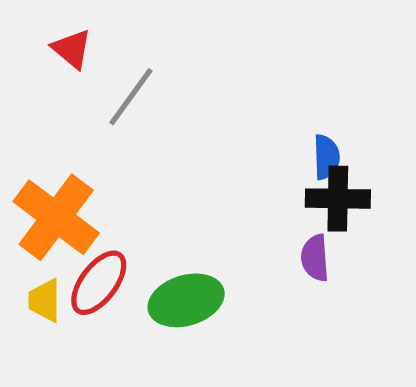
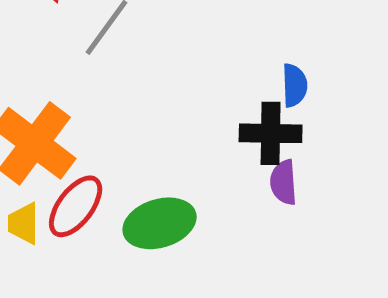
black cross: (338, 199) -> (271, 133), moved

